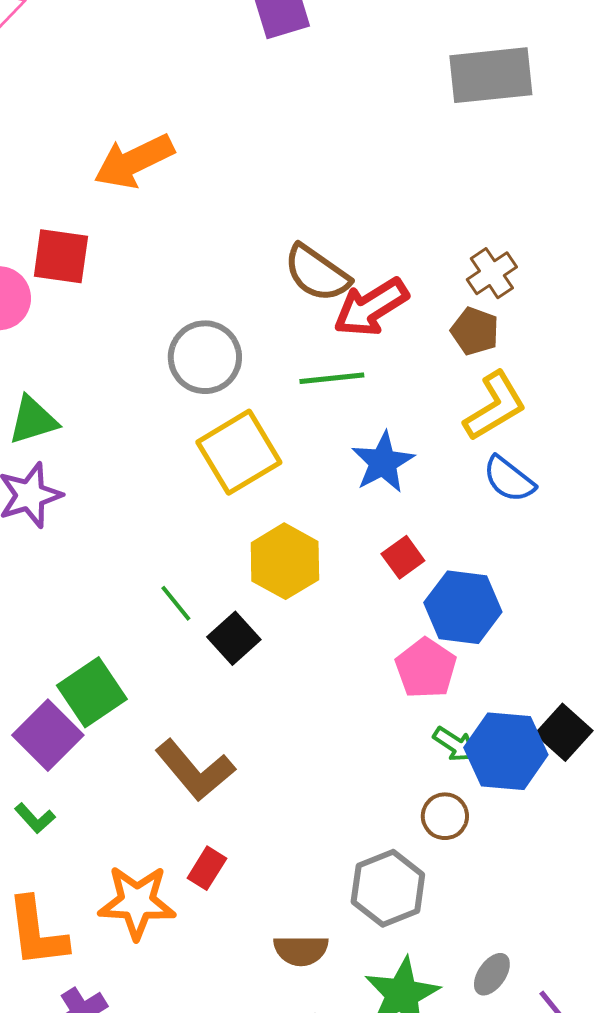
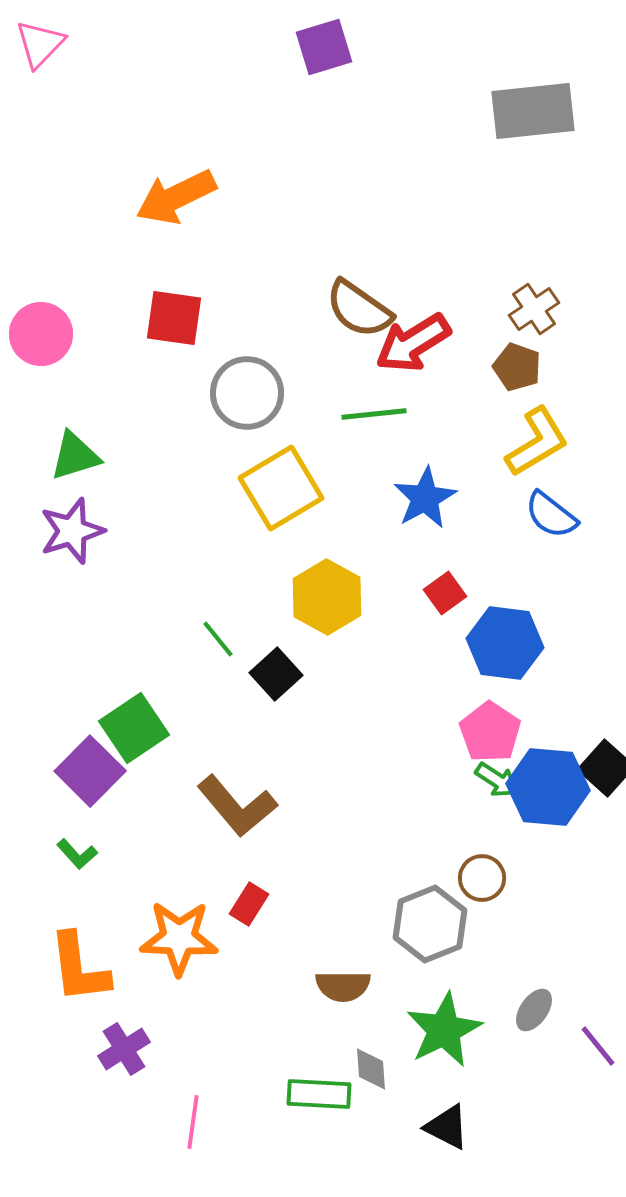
red square: (61, 256) -> (174, 318), moved
pink pentagon: (426, 668) -> (490, 732), moved
brown circle: (445, 816) -> (482, 878), moved

